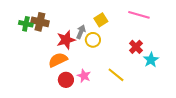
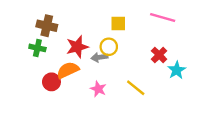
yellow square: (101, 20) -> (118, 23), turned 32
green cross: (26, 24) -> (37, 48), moved
gray arrow: (81, 32) -> (99, 57), moved, turned -120
red circle: (66, 80) -> (51, 82), moved

